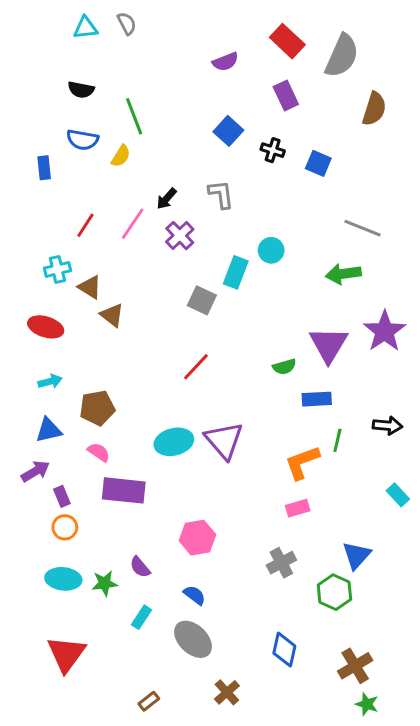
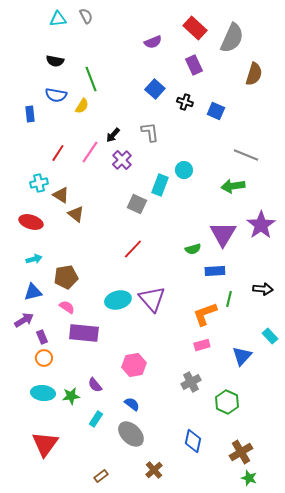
blue triangle: (357, 555) -> (242, 356), moved

